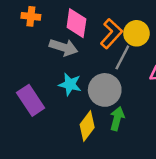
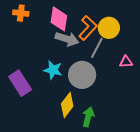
gray arrow: (64, 47) -> (67, 39), moved
green arrow: (117, 119) -> (88, 117), moved

